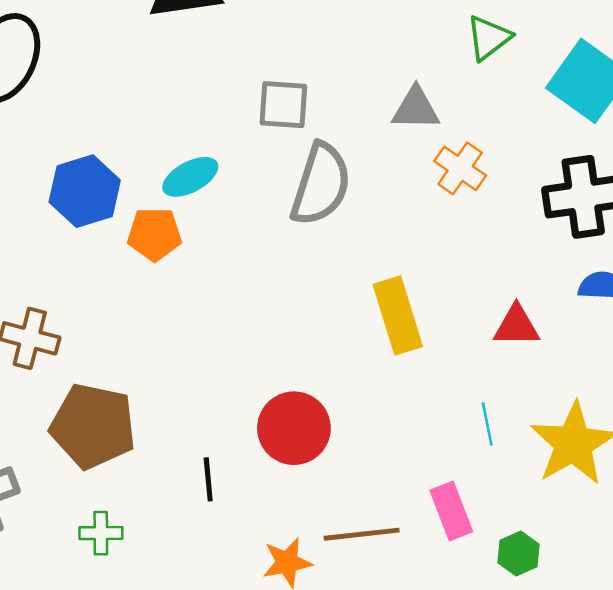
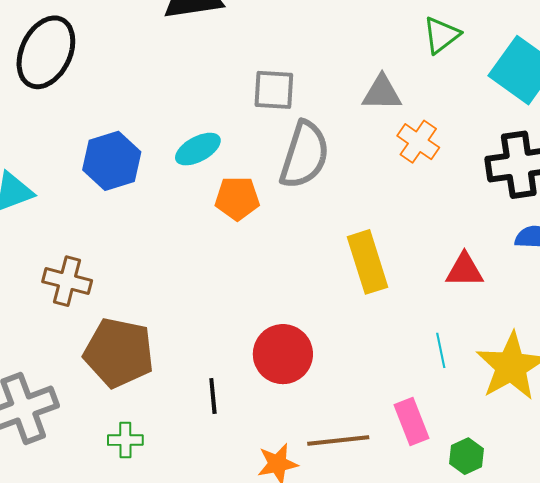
orange pentagon: (154, 234) -> (237, 198), moved

